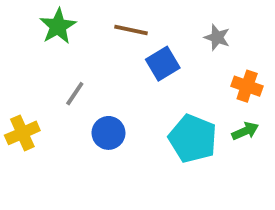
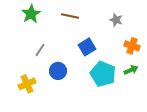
blue square: (163, 64) -> (87, 47), moved
yellow cross: (22, 133) -> (27, 84), moved

